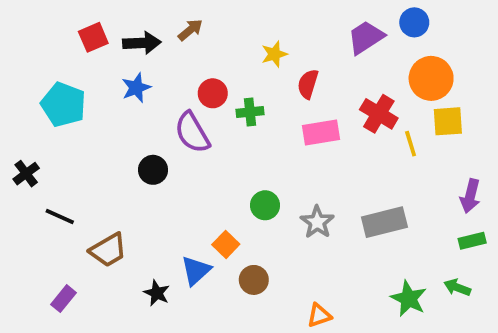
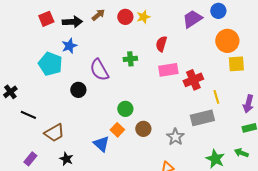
yellow star: (274, 54) -> (143, 17), moved
red circle: (213, 93) -> (125, 17), moved
cyan pentagon: (63, 105) -> (50, 64), moved
red cross: (379, 114) -> (193, 80), moved, turned 36
yellow line: (411, 144) -> (216, 97), moved
green circle: (265, 205) -> (125, 109), moved
gray star: (317, 222) -> (175, 137), moved
blue triangle: (196, 271) -> (101, 144), turned -36
brown circle: (254, 280) -> (143, 129), moved
black star: (157, 293) -> (66, 159), moved

